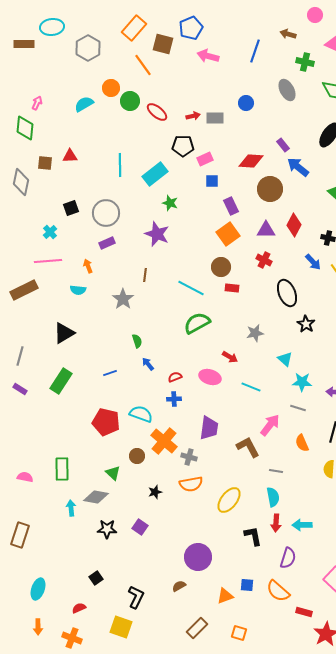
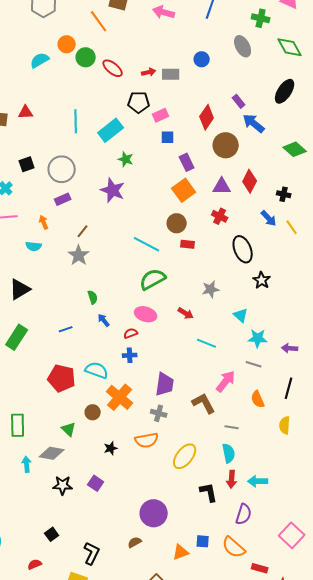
red diamond: (251, 161) -> (207, 117), turned -60
brown line: (145, 275) -> (83, 231), moved, turned 32
pink ellipse: (210, 377) -> (146, 314), moved
gray cross: (189, 457) -> (159, 413), moved

